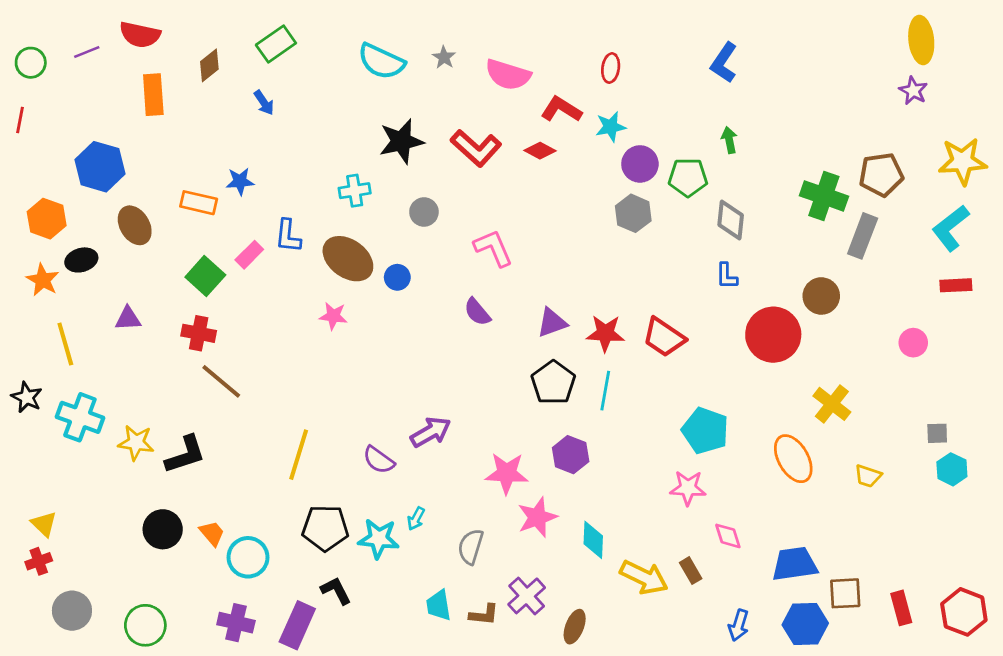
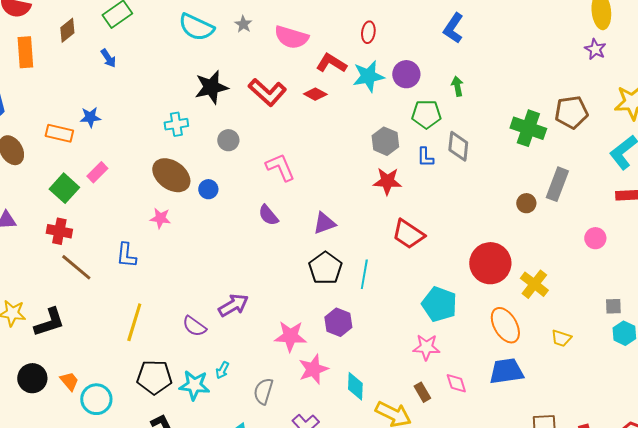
cyan star: (611, 127) -> (368, 76), size x1.4
purple circle: (640, 164) -> (406, 74), moved
blue L-shape: (288, 236) -> (126, 255), moved
gray rectangle: (863, 236) -> (557, 184), moved
blue L-shape: (727, 276) -> (425, 157), moved
brown circle: (821, 296) -> (526, 203), size x0.7
red star: (605, 333) -> (387, 181), moved
red circle: (773, 335) -> (490, 263), moved
blue trapezoid: (795, 564) -> (506, 371), moved
brown rectangle: (691, 571) -> (422, 392), moved

